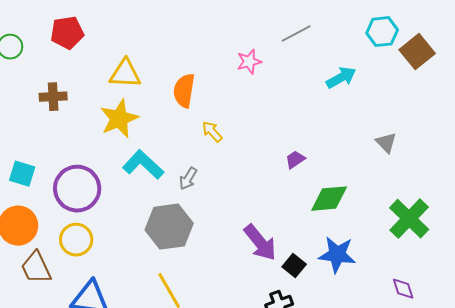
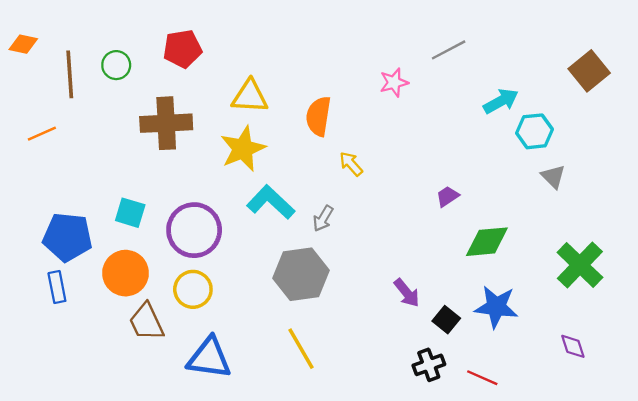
cyan hexagon: (382, 32) -> (535, 131), moved
brown cross: (53, 97) -> (166, 123), size x1.6
purple arrow: (260, 243) -> (407, 293), size x0.7

